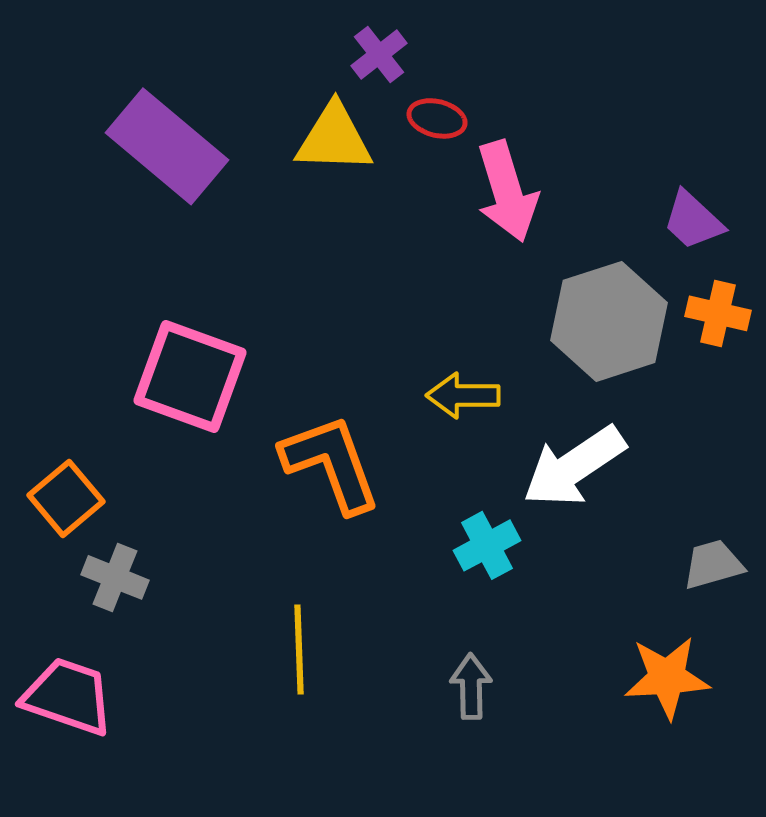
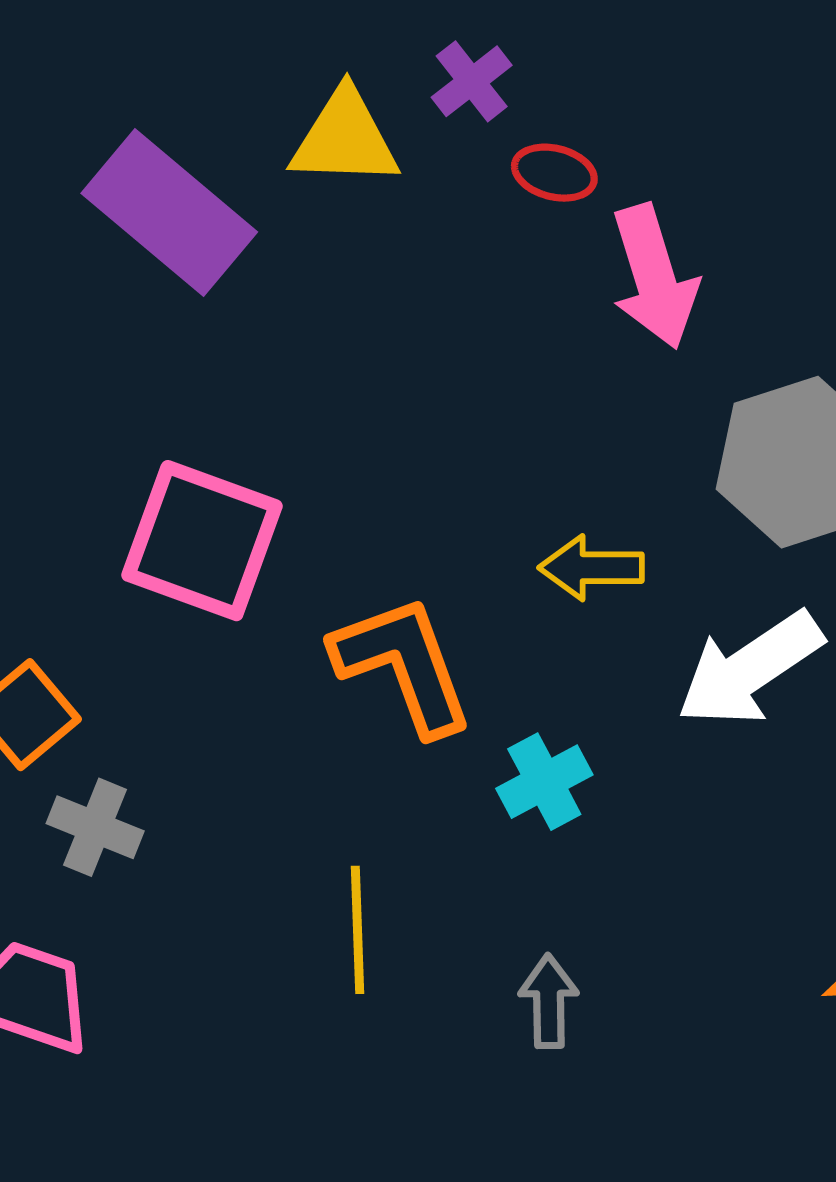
yellow triangle: (334, 138) -> (345, 138), moved
cyan cross: (487, 545) -> (544, 782), moved
gray arrow: (471, 686) -> (549, 1001), moved

